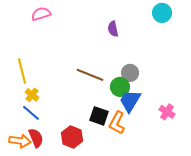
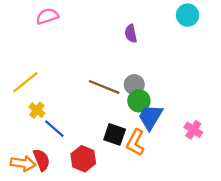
yellow line: (22, 71) -> (25, 82), turned 65
gray circle: (130, 73) -> (134, 85), moved
blue line: (31, 113) -> (54, 129), moved

